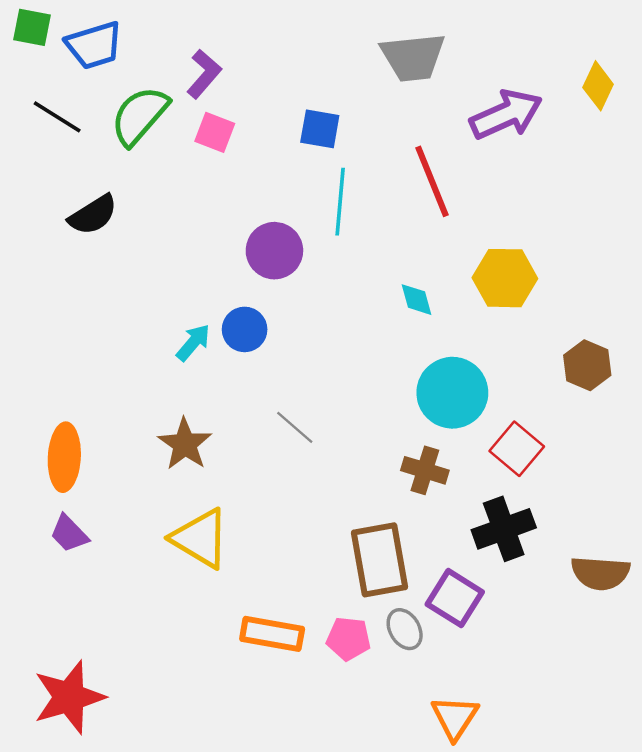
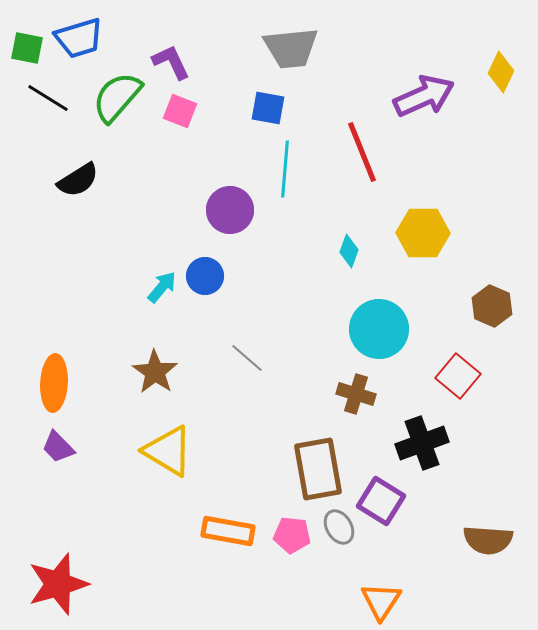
green square: (32, 27) -> (27, 48), moved
gray trapezoid: (413, 57) -> (291, 48), moved
purple L-shape: (204, 74) -> (171, 62), turned -66
cyan diamond: (417, 300) -> (349, 251), turned 36
red square: (517, 449) -> (458, 376), moved
brown semicircle: (600, 573) -> (488, 540), moved

